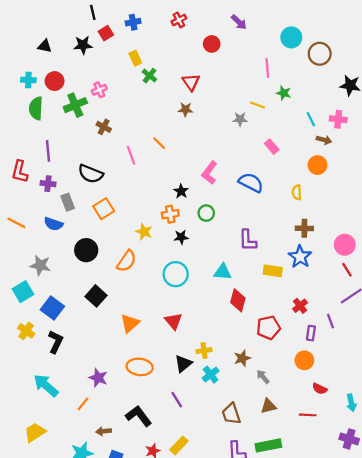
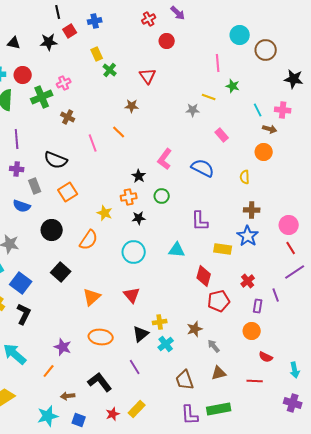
red cross: (179, 20) -> (149, 19), moved
purple arrow: (239, 22) -> (178, 13), moved
brown star: (185, 109) -> (132, 106), moved
red diamond: (238, 300) -> (204, 276), moved

